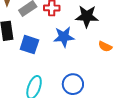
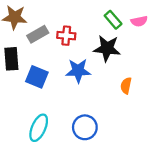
orange semicircle: (105, 46) -> (126, 86), turned 72

